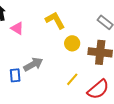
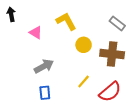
pink triangle: (17, 28) -> (36, 33), moved
blue rectangle: (15, 75) -> (45, 93), moved

